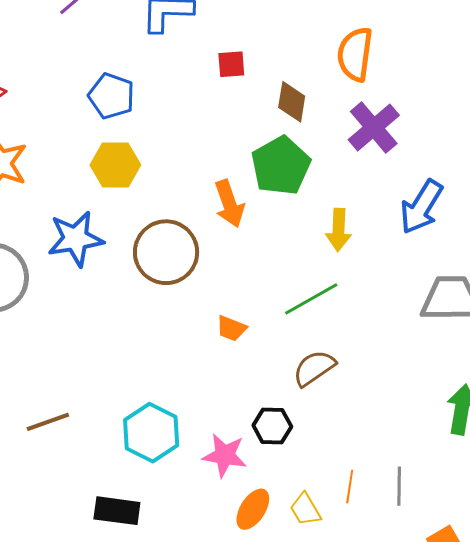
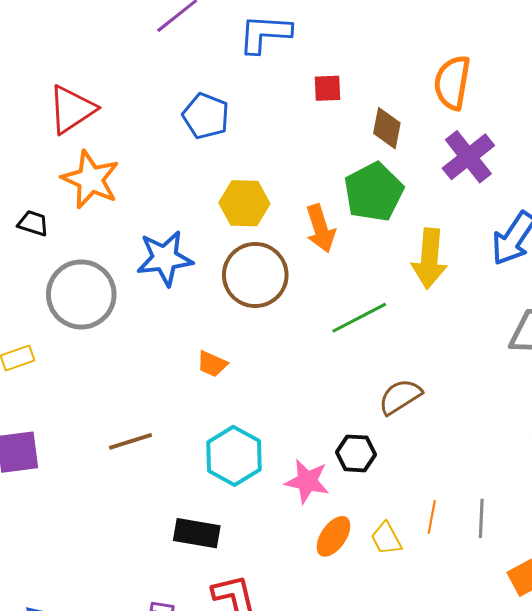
yellow hexagon: (115, 165) -> (244, 203), moved
yellow arrow: (339, 230) -> (429, 259), size x1.4
green line: (311, 299) -> (359, 318), moved
orange trapezoid: (231, 328) -> (212, 364), moved

